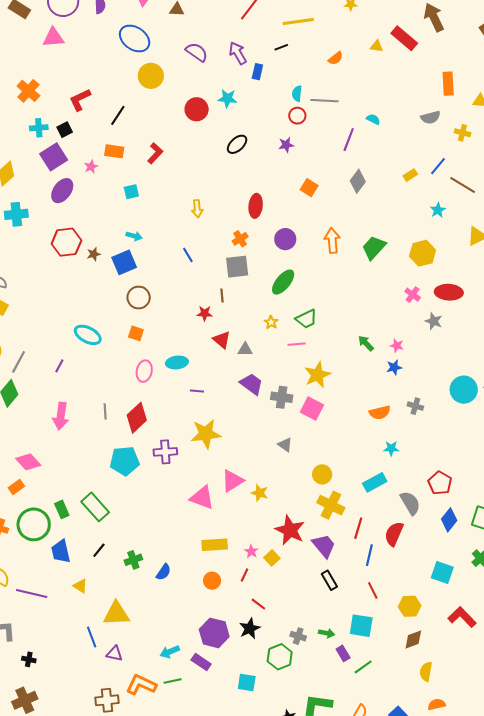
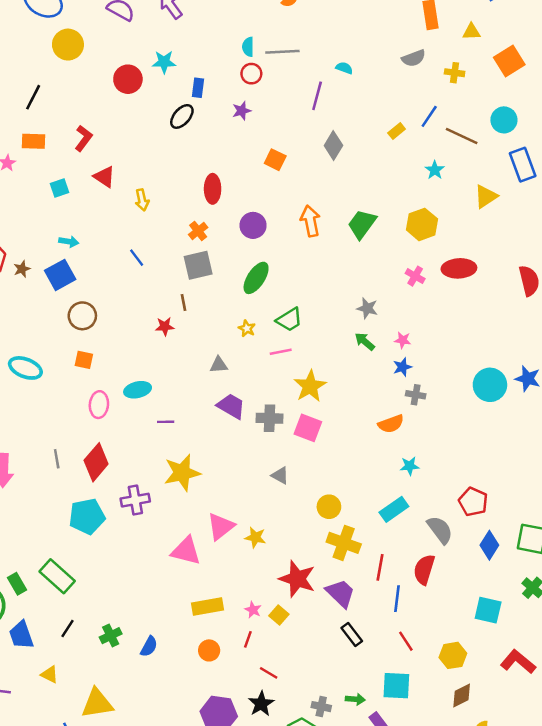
blue rectangle: (257, 72) -> (198, 88), moved
gray star: (434, 321) -> (367, 308), moved
red triangle: (222, 340) -> (104, 177), moved
gray cross: (415, 406) -> (416, 395), moved

